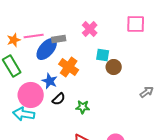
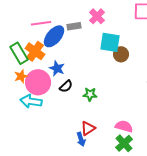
gray rectangle: (59, 39) -> (74, 26), moved
orange star: (14, 40) -> (21, 76), moved
cyan square: (103, 55) -> (110, 42), size x1.5
orange cross: (69, 67) -> (35, 51), moved

